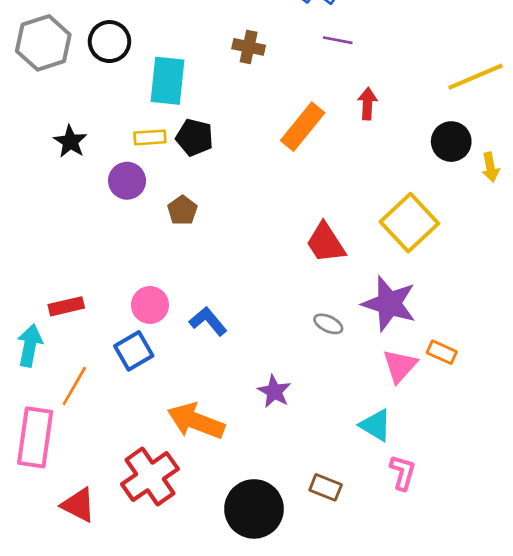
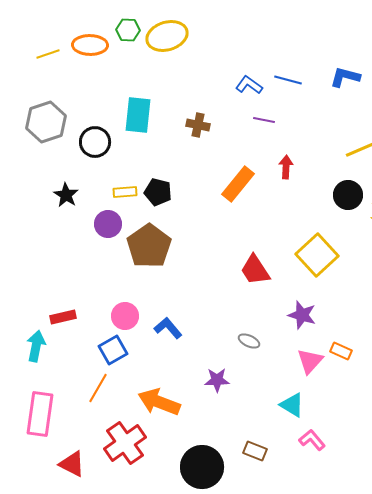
black circle: (109, 42) -> (95, 142), moved
cyan rectangle: (168, 81) -> (138, 115), moved
brown pentagon: (182, 210) -> (149, 246), size x2.0
purple star: (389, 304) -> (302, 315), size x0.7
gray ellipse: (328, 324) -> (249, 341), moved
orange line: (74, 386) -> (98, 388), moved
purple star: (274, 391) -> (217, 380), turned -30
pink L-shape: (403, 472) -> (312, 440), turned -56

